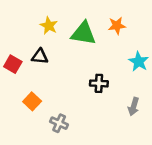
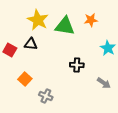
yellow star: (49, 26) -> (38, 20), size x1.5
gray arrow: (134, 107) -> (104, 83), turned -72

